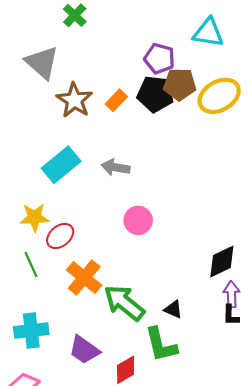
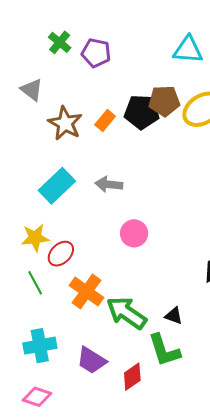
purple pentagon: (159, 59) -> (96, 53), moved
gray triangle: (42, 63) -> (32, 90), size x0.7

